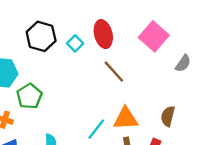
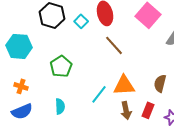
green pentagon: (29, 96) -> (61, 66), moved

